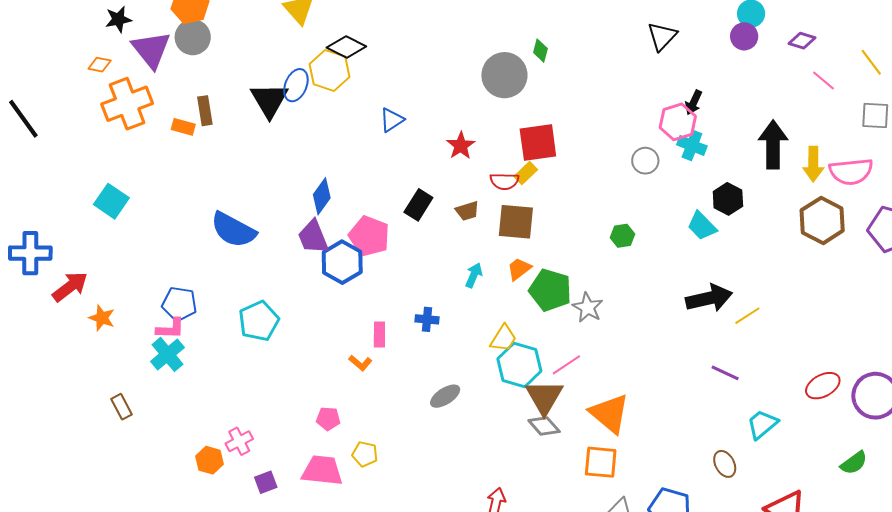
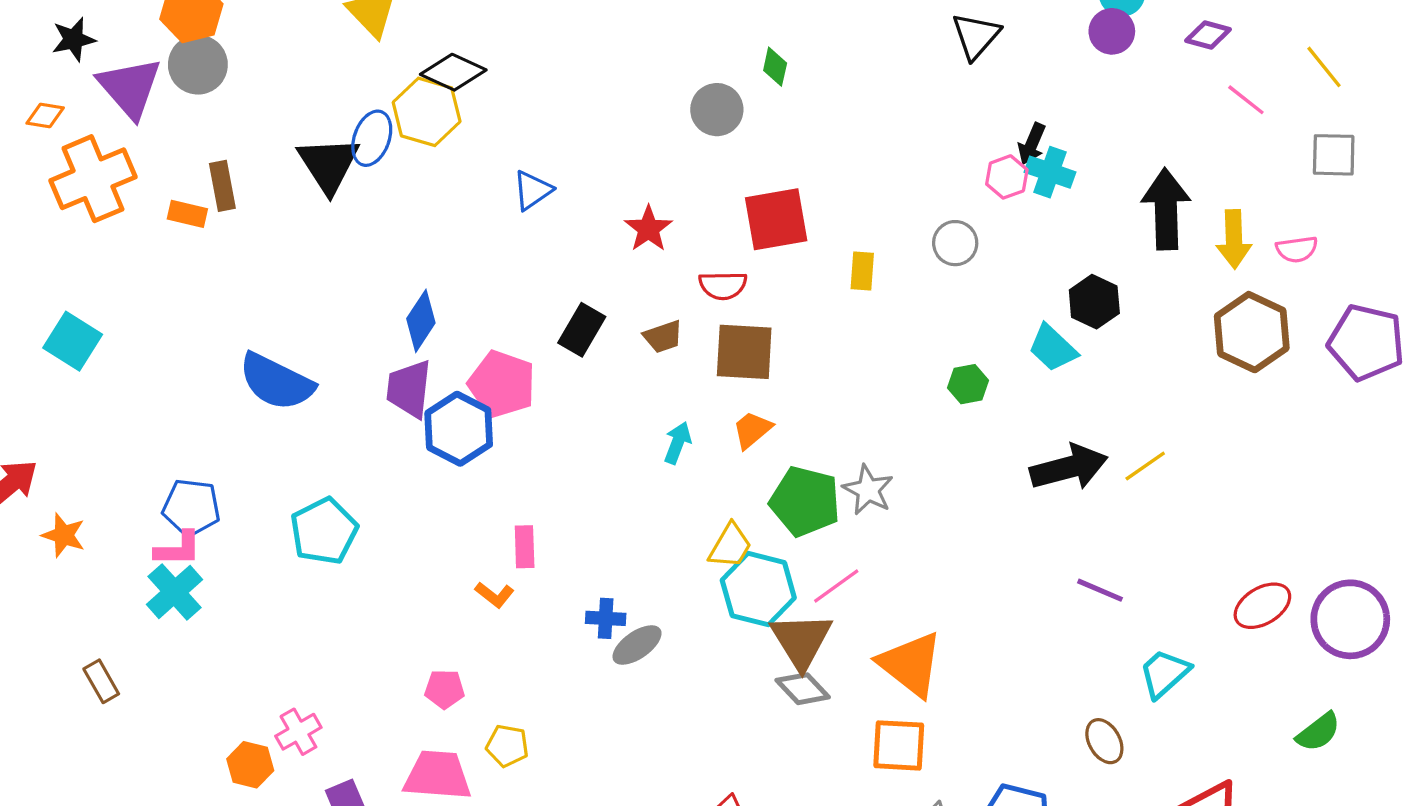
gray circle: (504, 75) -> (717, 110), size x0.7
pink hexagon: (678, 122) -> (1007, 177), size x0.7
cyan cross: (692, 145) -> (1050, 172), moved
pink semicircle: (851, 172) -> (1297, 249), size x0.6
yellow rectangle: (526, 173) -> (862, 271), moved, turned -40
green hexagon: (622, 236) -> (968, 384), moved
purple trapezoid: (313, 237) -> (409, 389), turned 30
green pentagon: (550, 290) -> (805, 501), moved
yellow line: (747, 316) -> (1145, 466), moved
blue cross: (427, 319) -> (606, 618), moved

